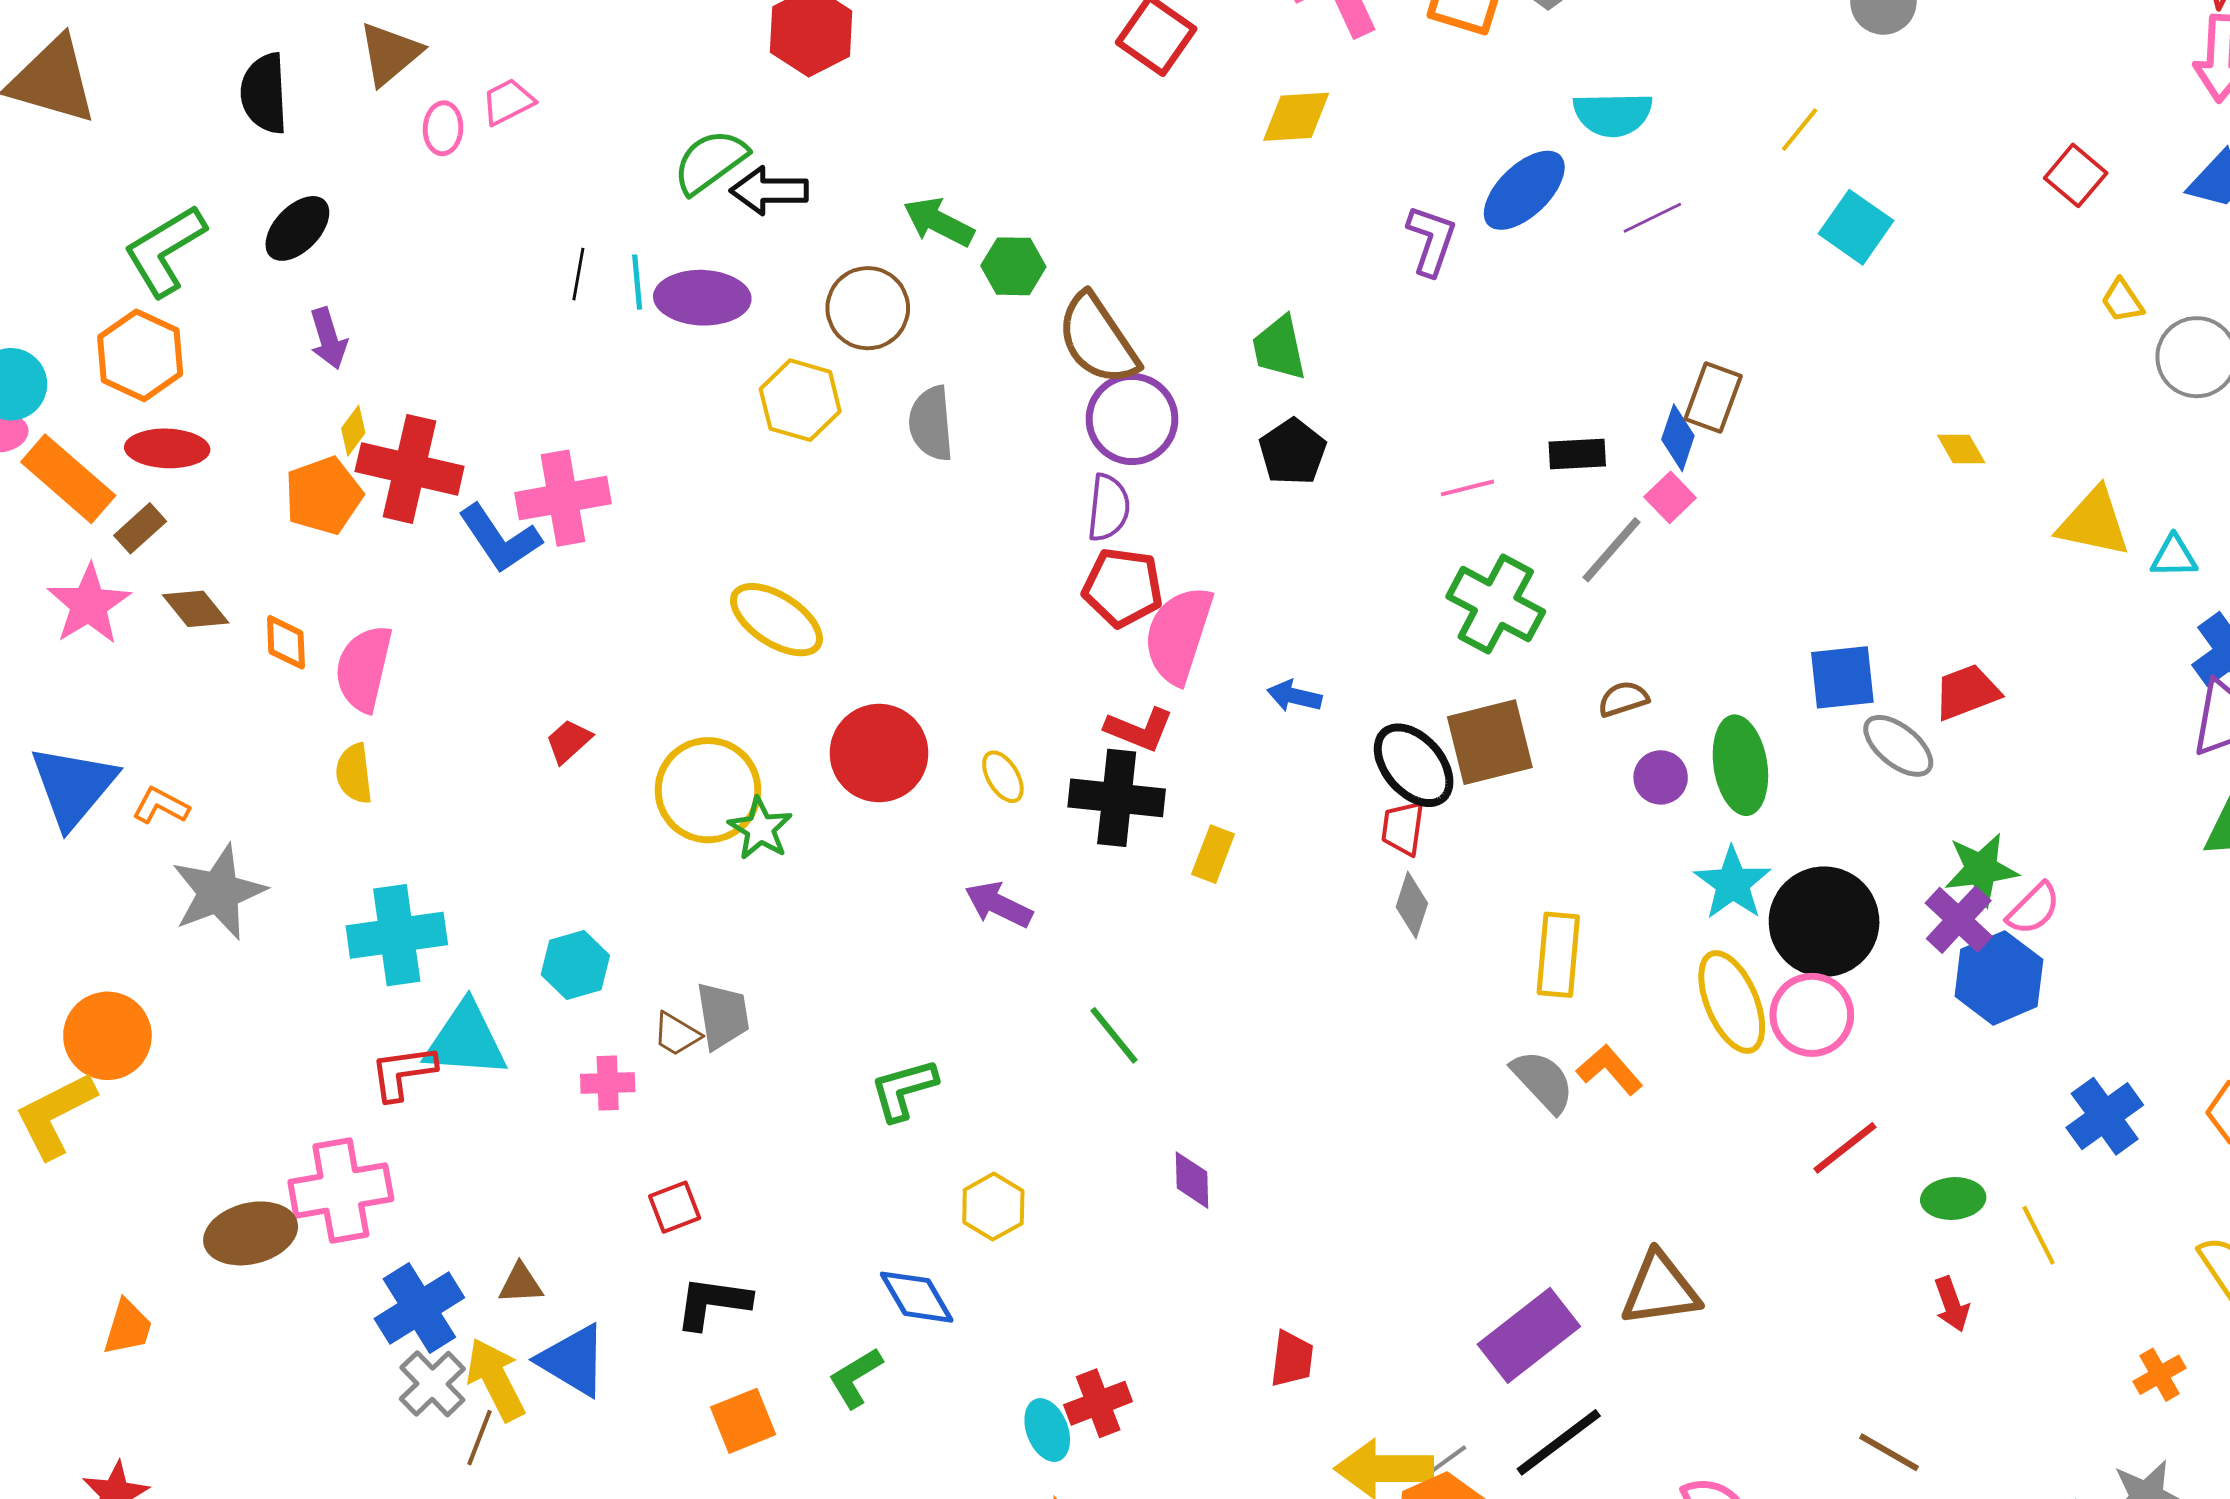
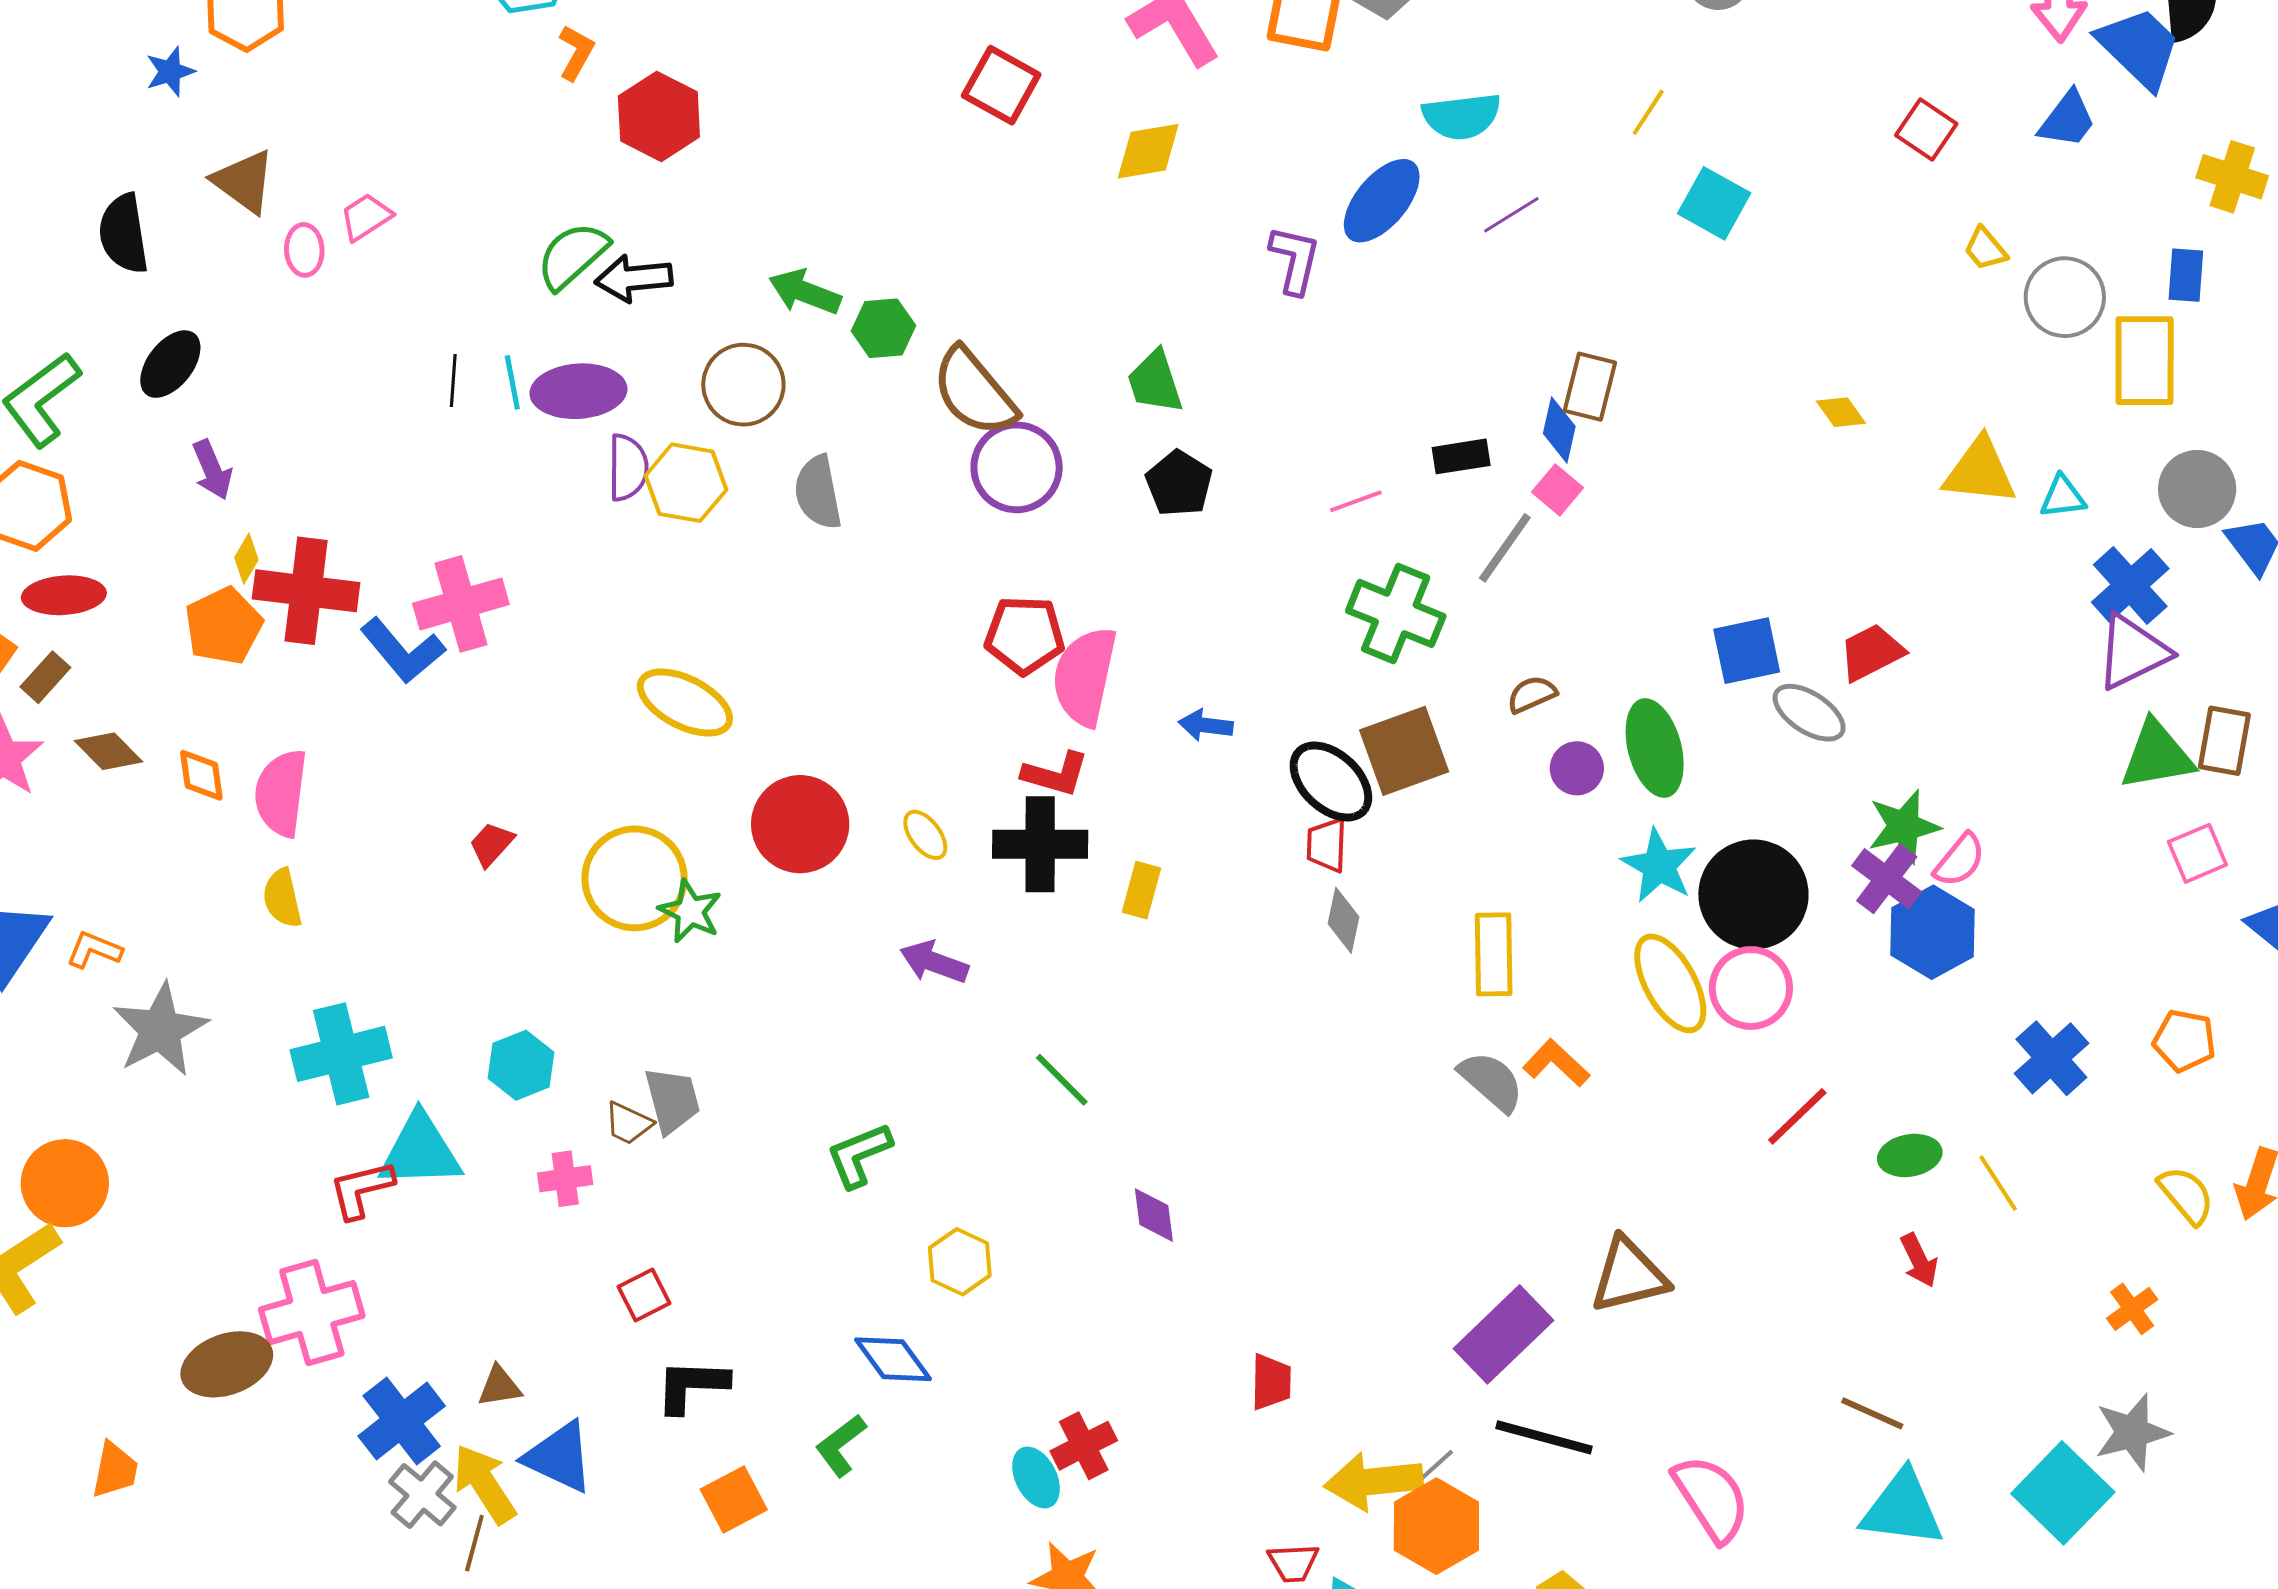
brown triangle: (390, 54) -> (244, 181), turned -38
purple semicircle: (1108, 508) -> (628, 467), moved
black line: (1559, 1442) -> (1544, 1437), turned 58

